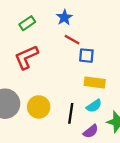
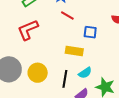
blue square: (86, 56) -> (90, 32), moved
yellow rectangle: (95, 82) -> (74, 51), moved

